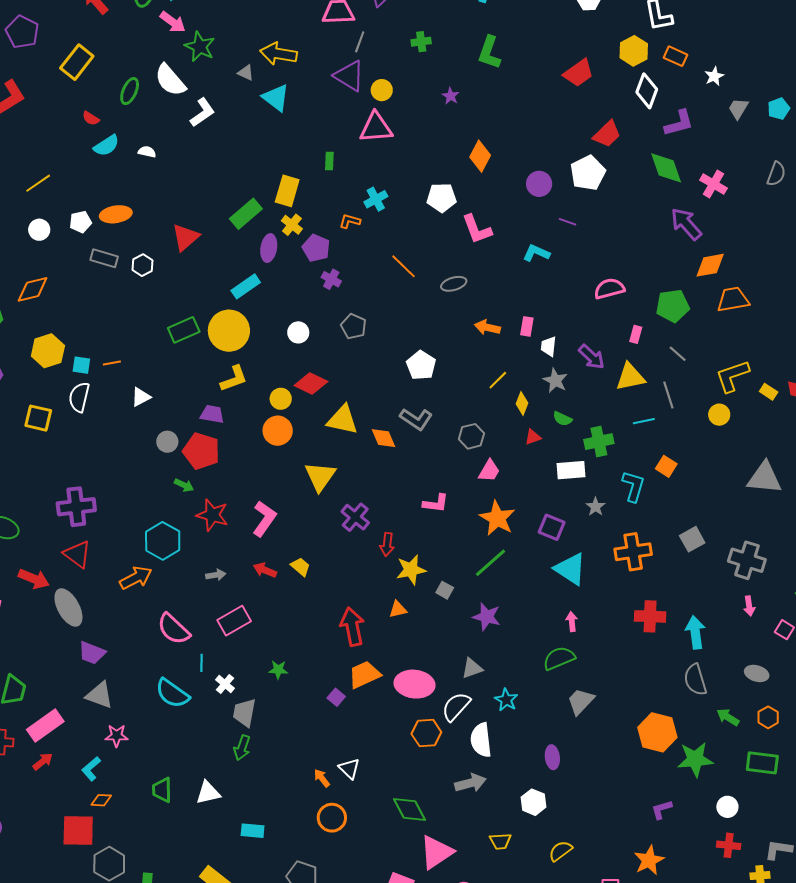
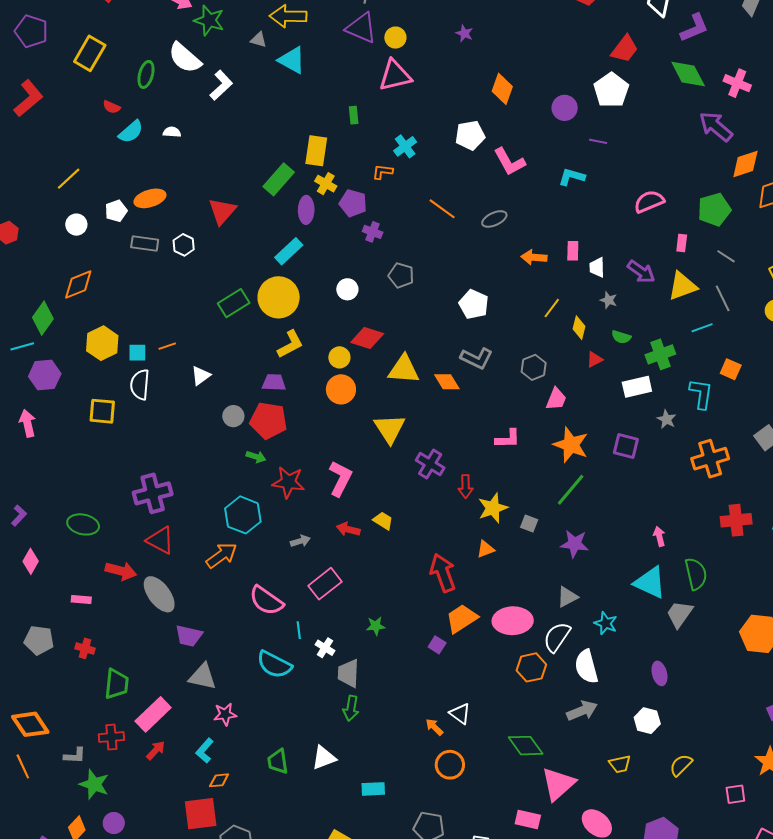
gray star: (555, 380) -> (609, 300), size x0.7
cyan triangle: (570, 569) -> (650, 583), moved
green semicircle: (559, 658) -> (696, 574), moved, turned 108

